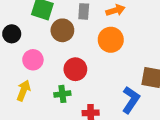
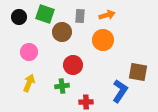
black circle: (12, 34) -> (19, 17), moved
pink circle: (33, 60) -> (29, 52), moved

